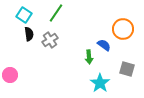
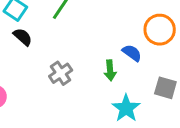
black semicircle: (29, 34) -> (23, 37), turned -40
gray cross: (50, 40) -> (61, 73), moved

